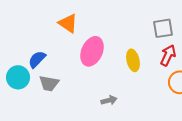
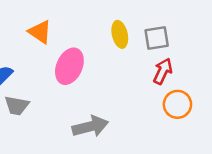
yellow ellipse: (133, 60) -> (120, 34), moved
gray arrow: (109, 100) -> (90, 126), size x1.8

